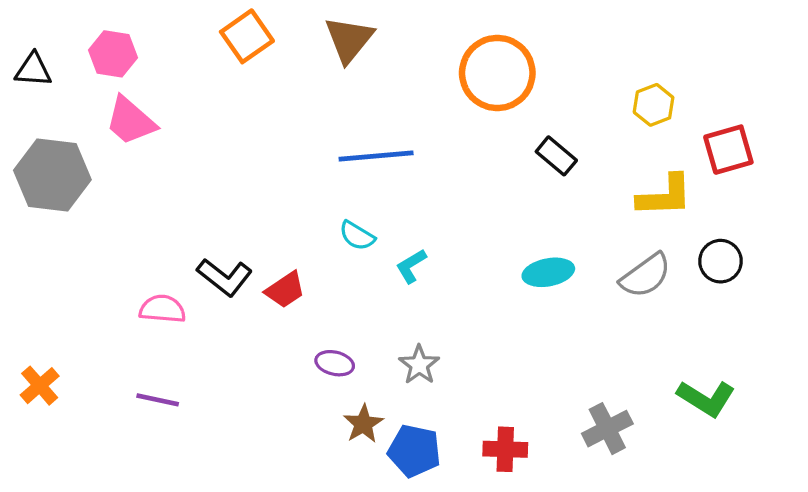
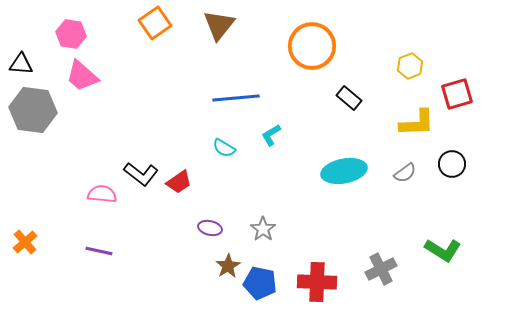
black triangle: (33, 70) -> (21, 64), moved
cyan L-shape: (411, 266) -> (271, 135), moved
cyan ellipse: (548, 272) -> (344, 171), size x1.4
gray semicircle: (646, 275) -> (405, 173), size x0.7
red cross: (505, 449) -> (317, 282), size x1.4

